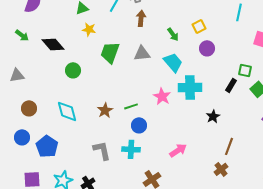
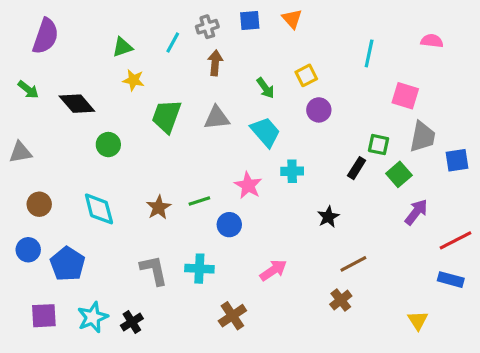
cyan cross: (190, 87) -> (292, 171), size x0.6
blue circle: (139, 125) -> (229, 225), moved
brown line: (229, 146) -> (353, 264), turned 42

